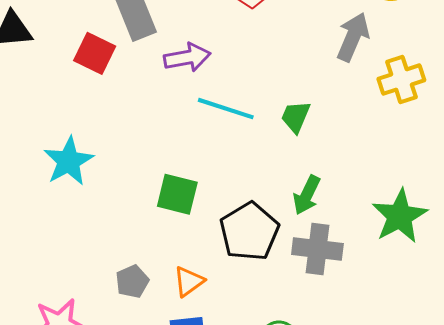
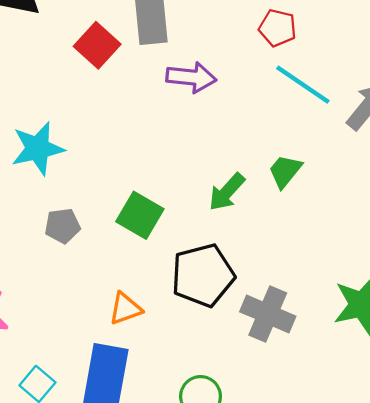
cyan line: (226, 109) -> (303, 85), moved
green arrow: (307, 195) -> (227, 192), moved
gray pentagon: (132, 281) -> (62, 226), moved

